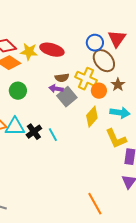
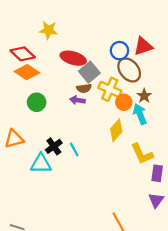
red triangle: (117, 39) -> (143, 46), turned 36
yellow star: (29, 52) -> (48, 30), moved
gray square: (67, 97) -> (89, 72), moved
cyan arrow: (120, 113) -> (140, 114), moved, turned -120
cyan triangle: (15, 127) -> (41, 164), moved

